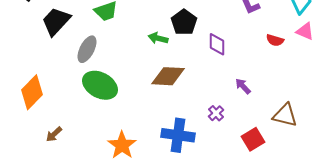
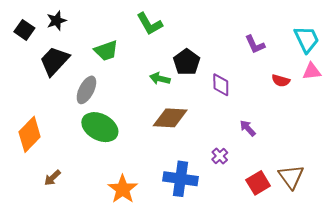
pink triangle: (305, 31) -> (312, 71), turned -30
brown triangle: (285, 115) -> (291, 177), moved, turned 40

